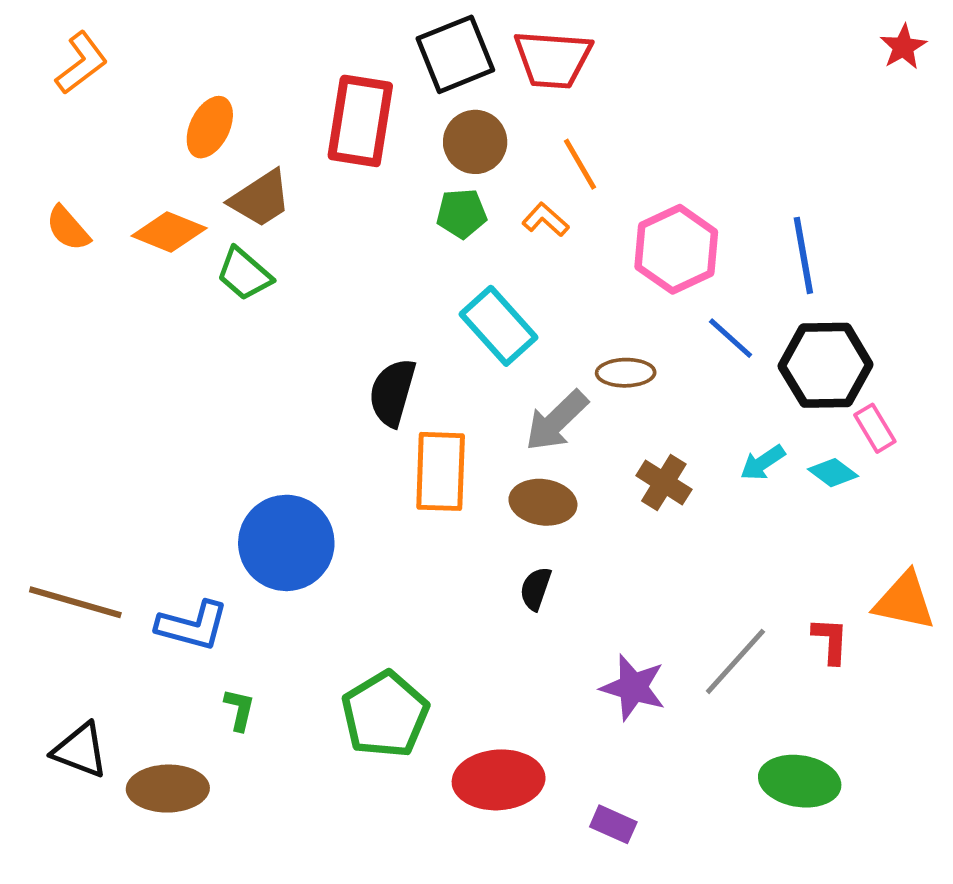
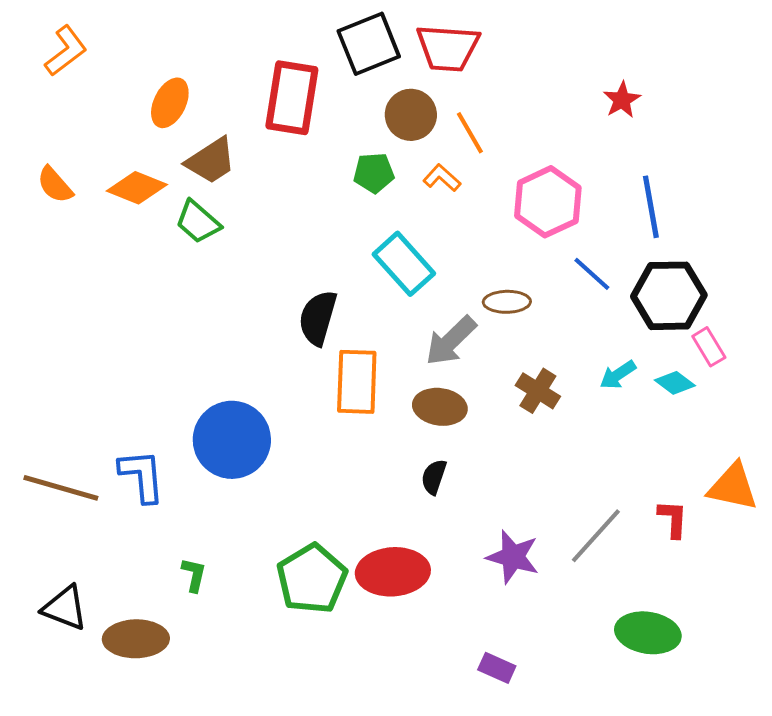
red star: (903, 47) -> (622, 100), moved
brown circle: (475, 142) -> (411, 115), moved
blue L-shape: (193, 626) -> (142, 476), moved, turned -110
red ellipse: (499, 780) -> (393, 572), moved

